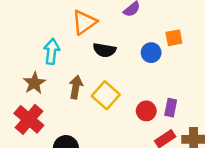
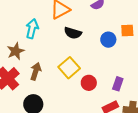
brown arrow: (76, 87) -> (36, 71), moved
red circle: (146, 111) -> (89, 83), moved

